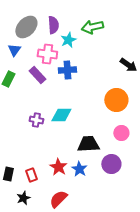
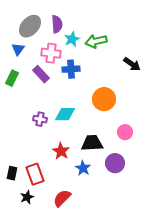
green arrow: (92, 27) -> (96, 41), moved
orange circle: (116, 100) -> (104, 99), moved
red star: (58, 167) -> (61, 151), moved
red rectangle: (31, 175) -> (35, 174), size x1.5

